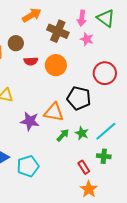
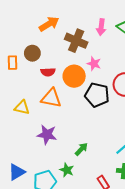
pink star: (87, 39) -> (94, 64), moved
black pentagon: (79, 98) -> (97, 95), moved
orange triangle: (54, 112) -> (51, 98), moved
green star: (82, 133) -> (67, 170), moved

